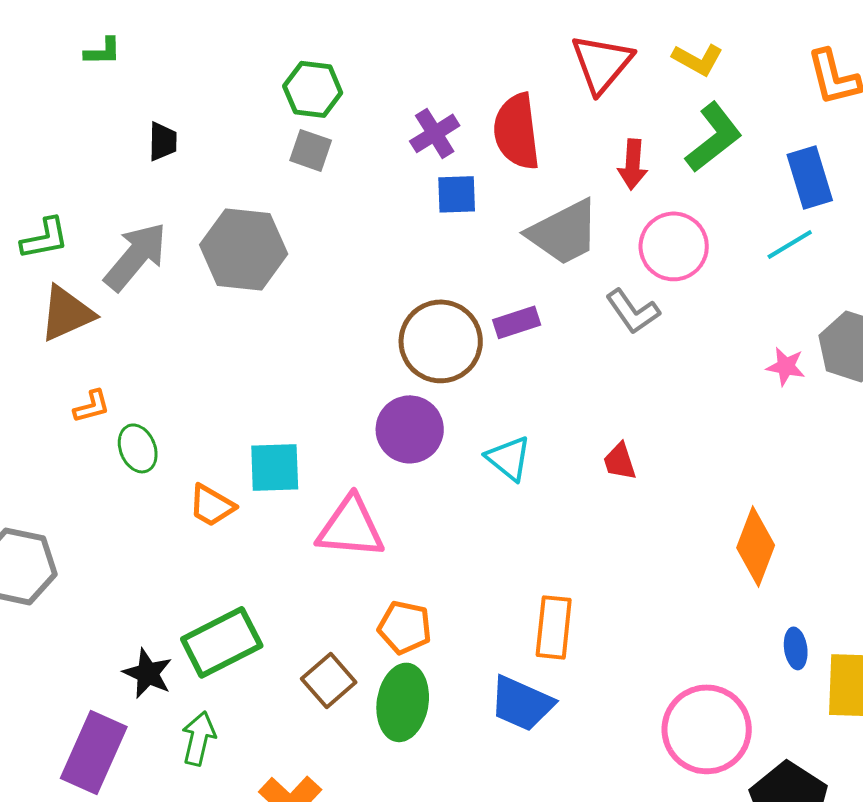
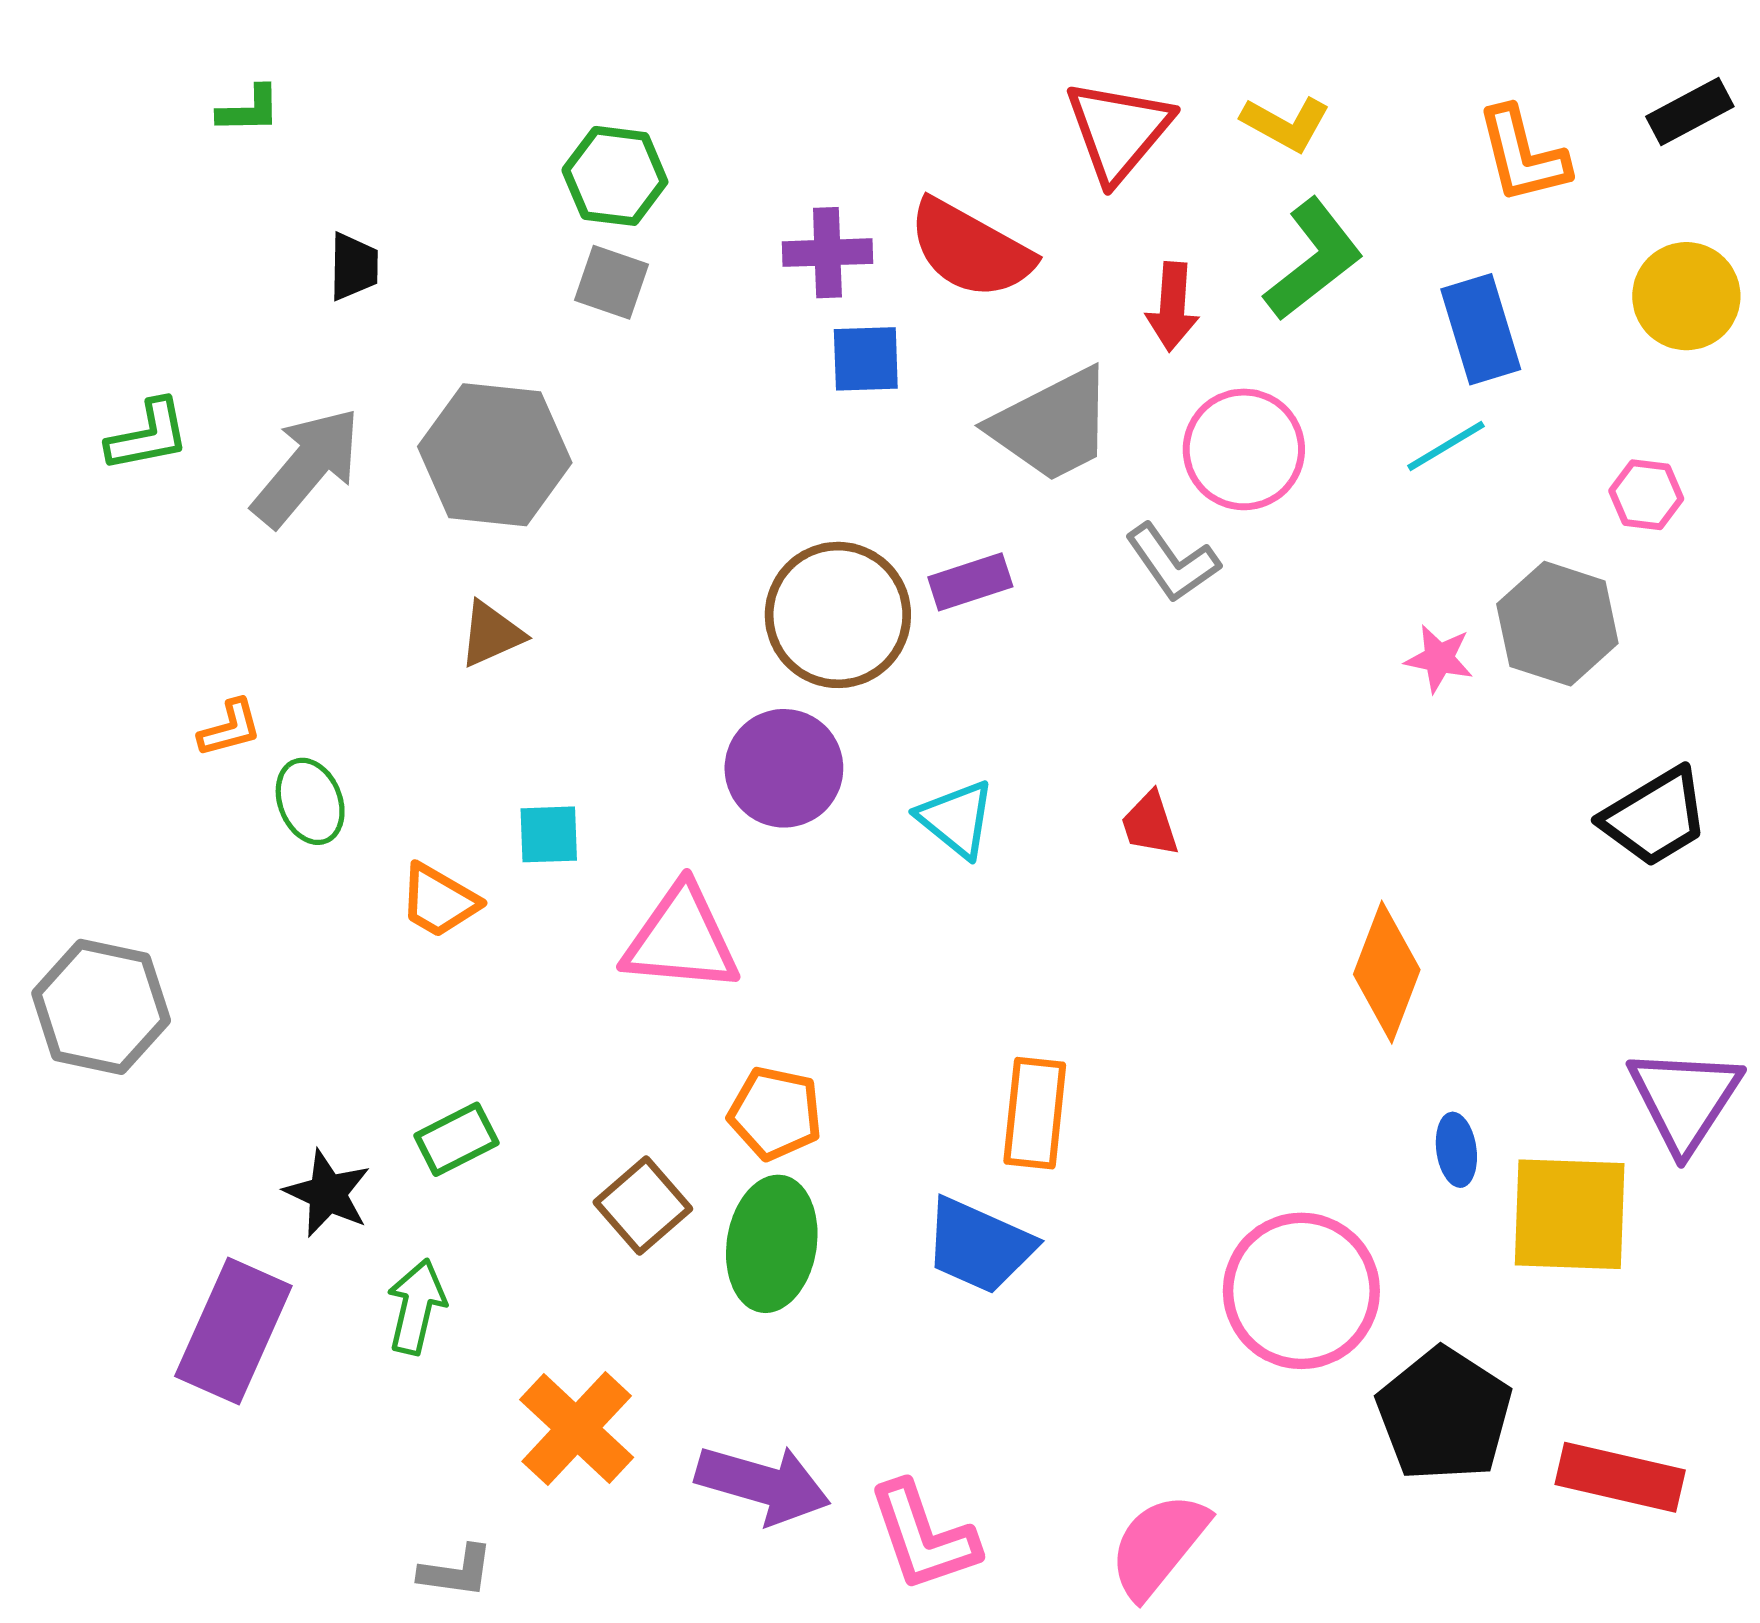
red semicircle: (517, 131) -> (970, 249), turned -54
purple cross: (435, 133) -> (827, 253), turned 30
brown triangle: (67, 313) -> (491, 634), moved, size x0.7
cyan square: (275, 467) -> (549, 834), size x0.7
green rectangle: (222, 642) -> (456, 1139), size x0.6

